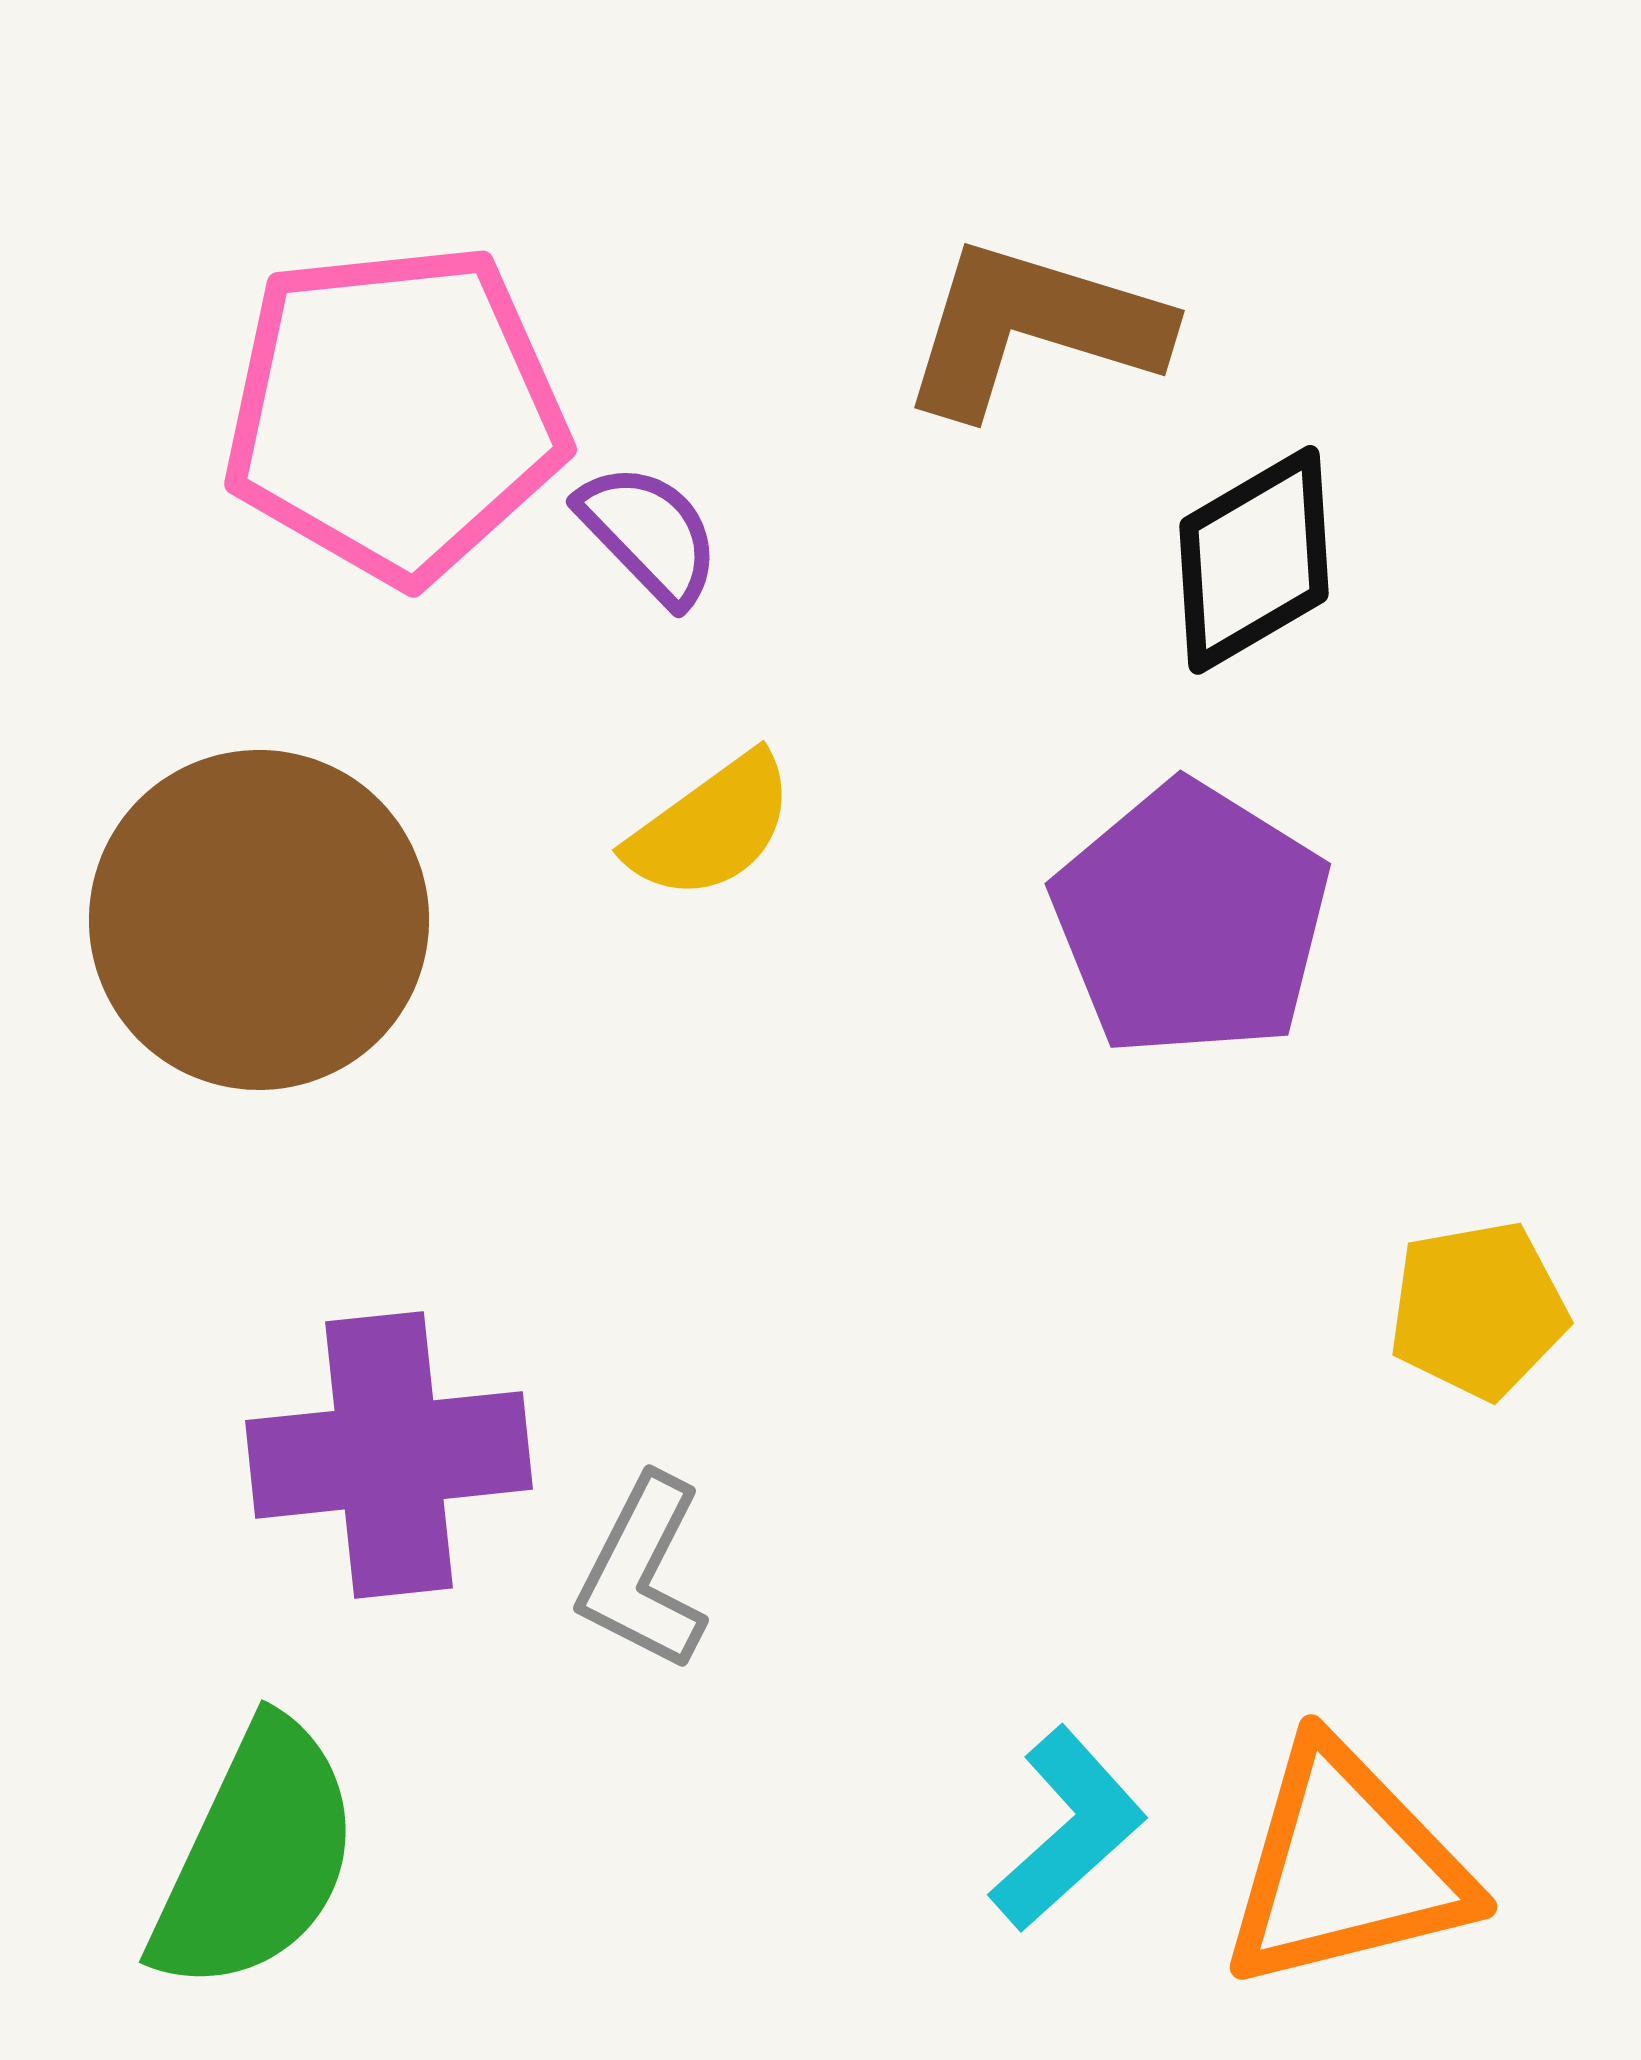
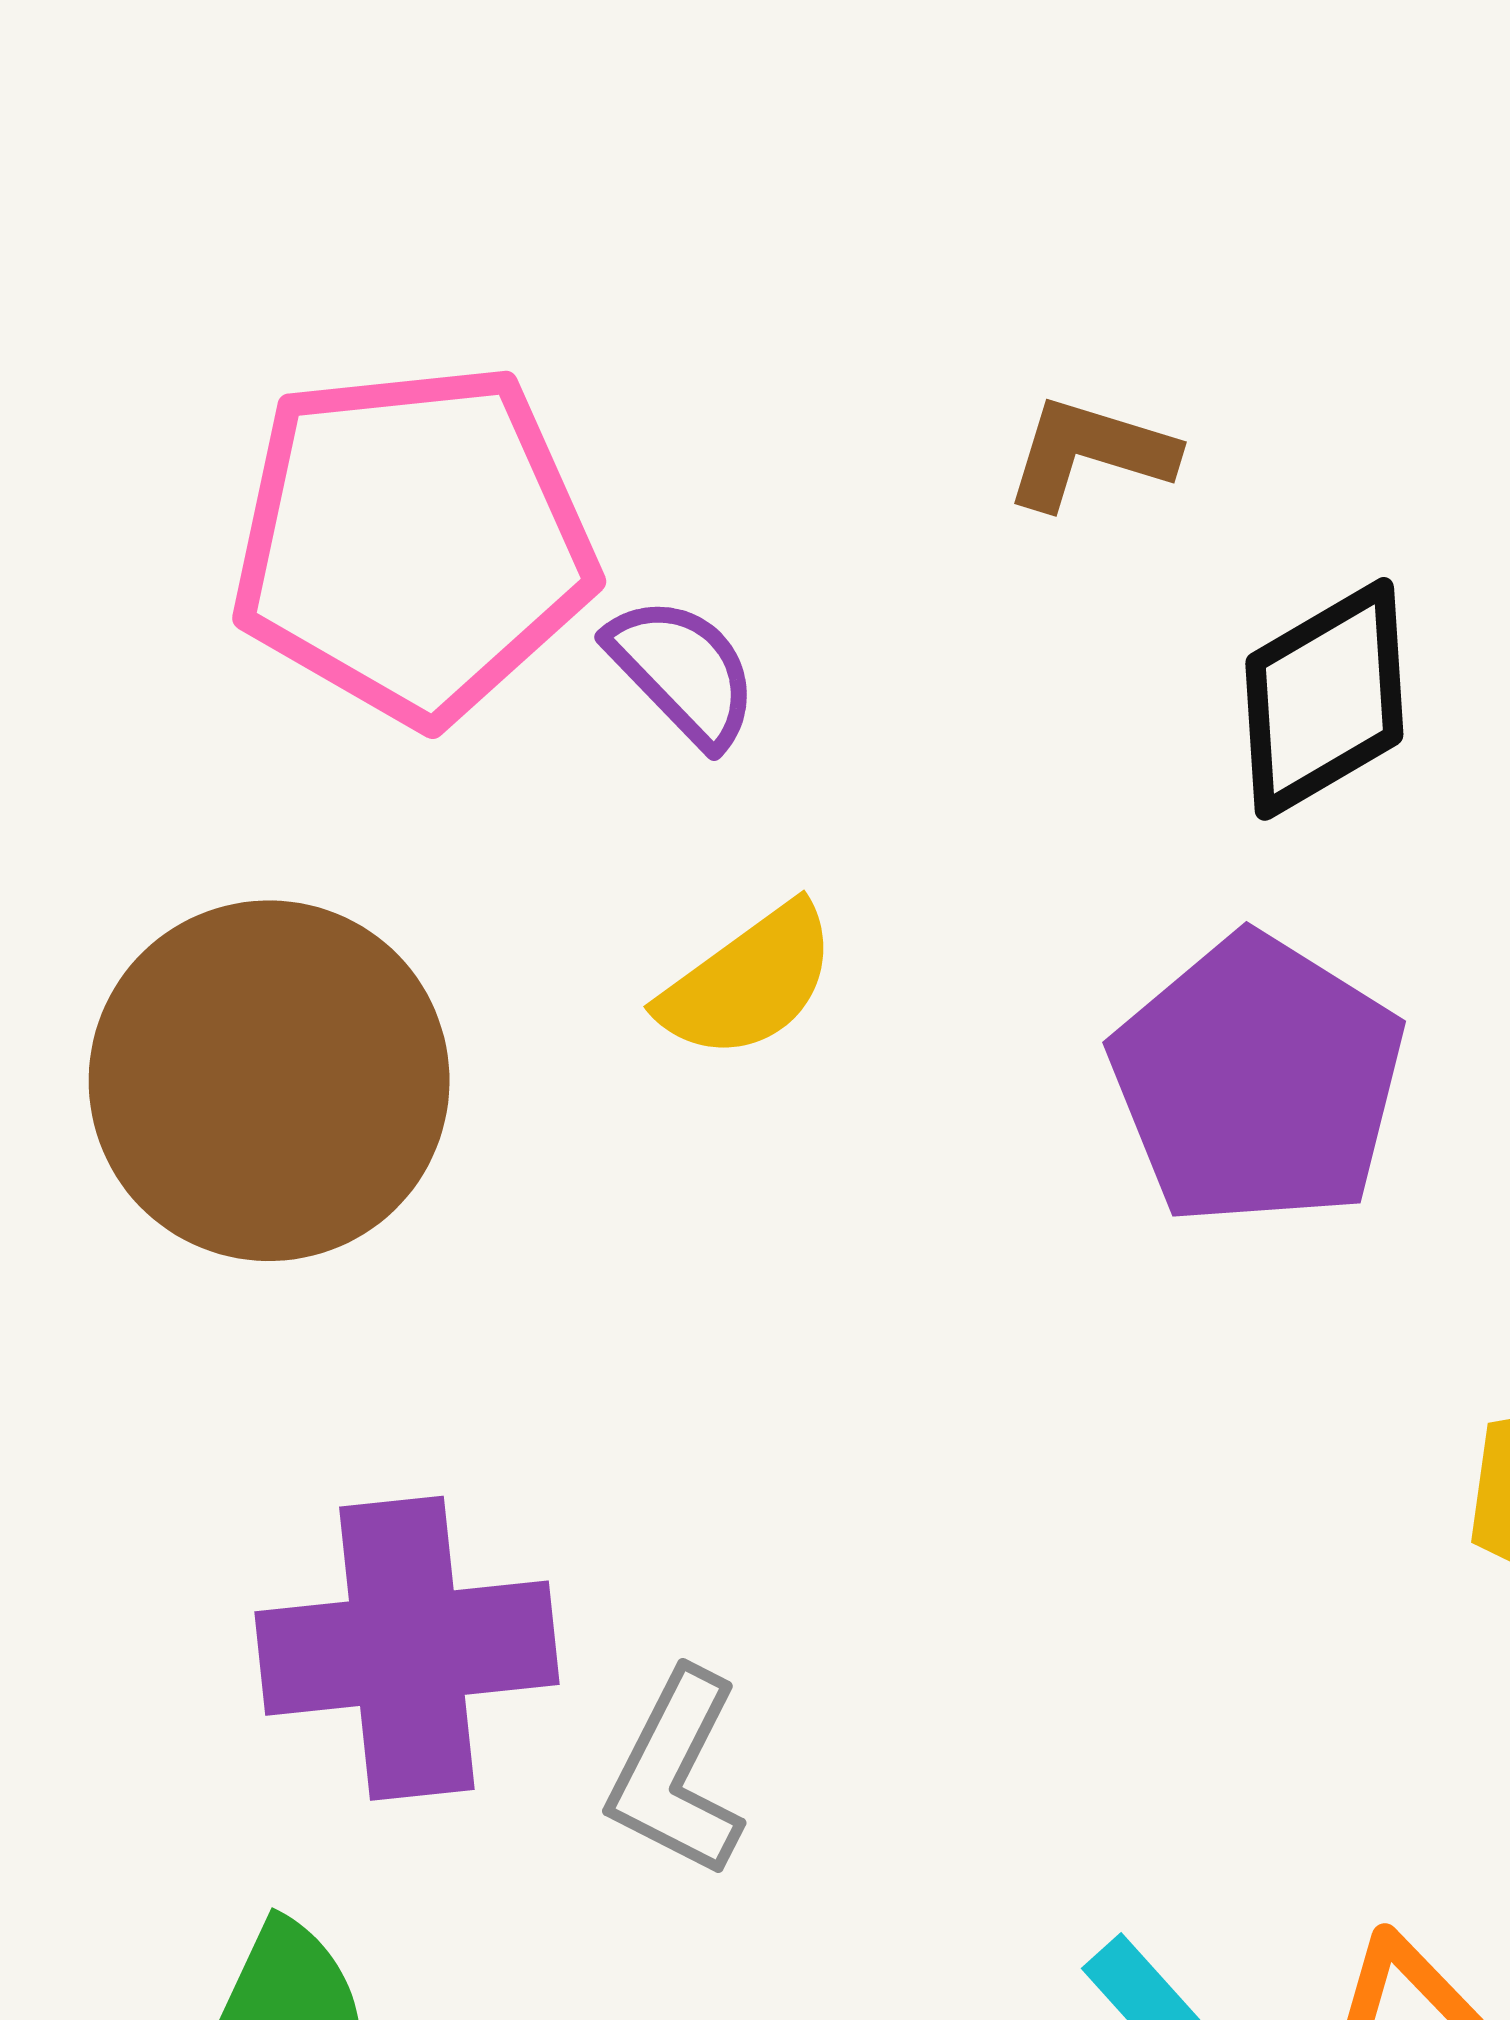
brown L-shape: (1033, 328) -> (1090, 453), size x0.6

